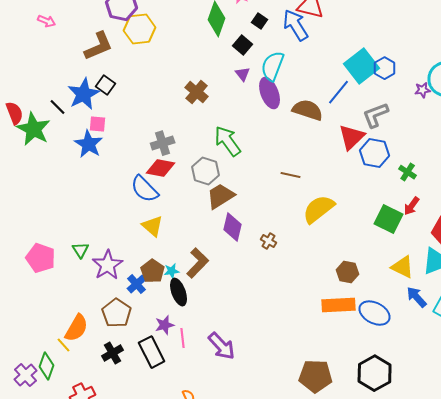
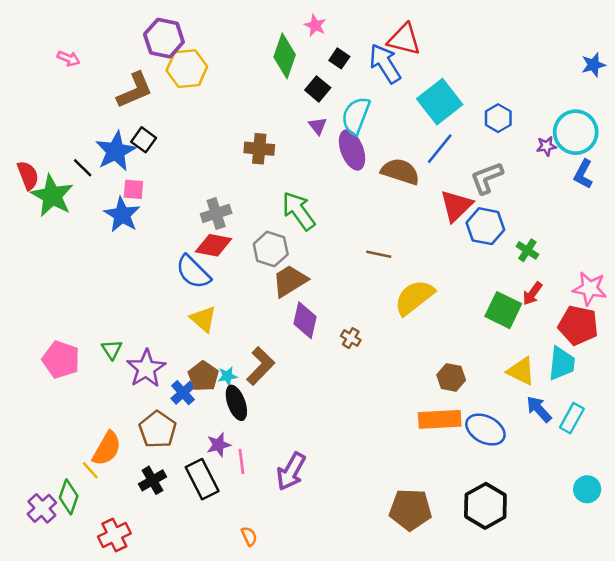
cyan square: (362, 66) -> (440, 102), moved
brown cross: (197, 92) -> (259, 149), turned -35
purple arrow: (222, 346) -> (291, 471), turned 72

